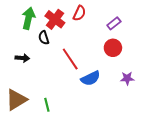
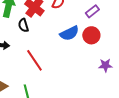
red line: (70, 59) -> (34, 60), moved
blue semicircle: (91, 78) -> (69, 33), moved

